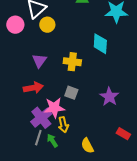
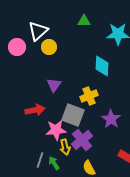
purple triangle: (39, 61) -> (54, 85), moved
yellow cross: (72, 62) -> (89, 96), moved, turned -30
gray square: (71, 93) -> (73, 115), size x1.6
purple cross: (41, 118) -> (82, 140), moved

